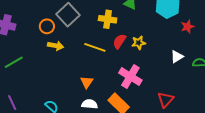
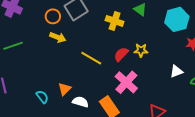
red semicircle: (119, 41) -> (121, 54), moved
yellow line: (95, 47) -> (91, 58), moved
orange triangle: (87, 82) -> (64, 89), moved

